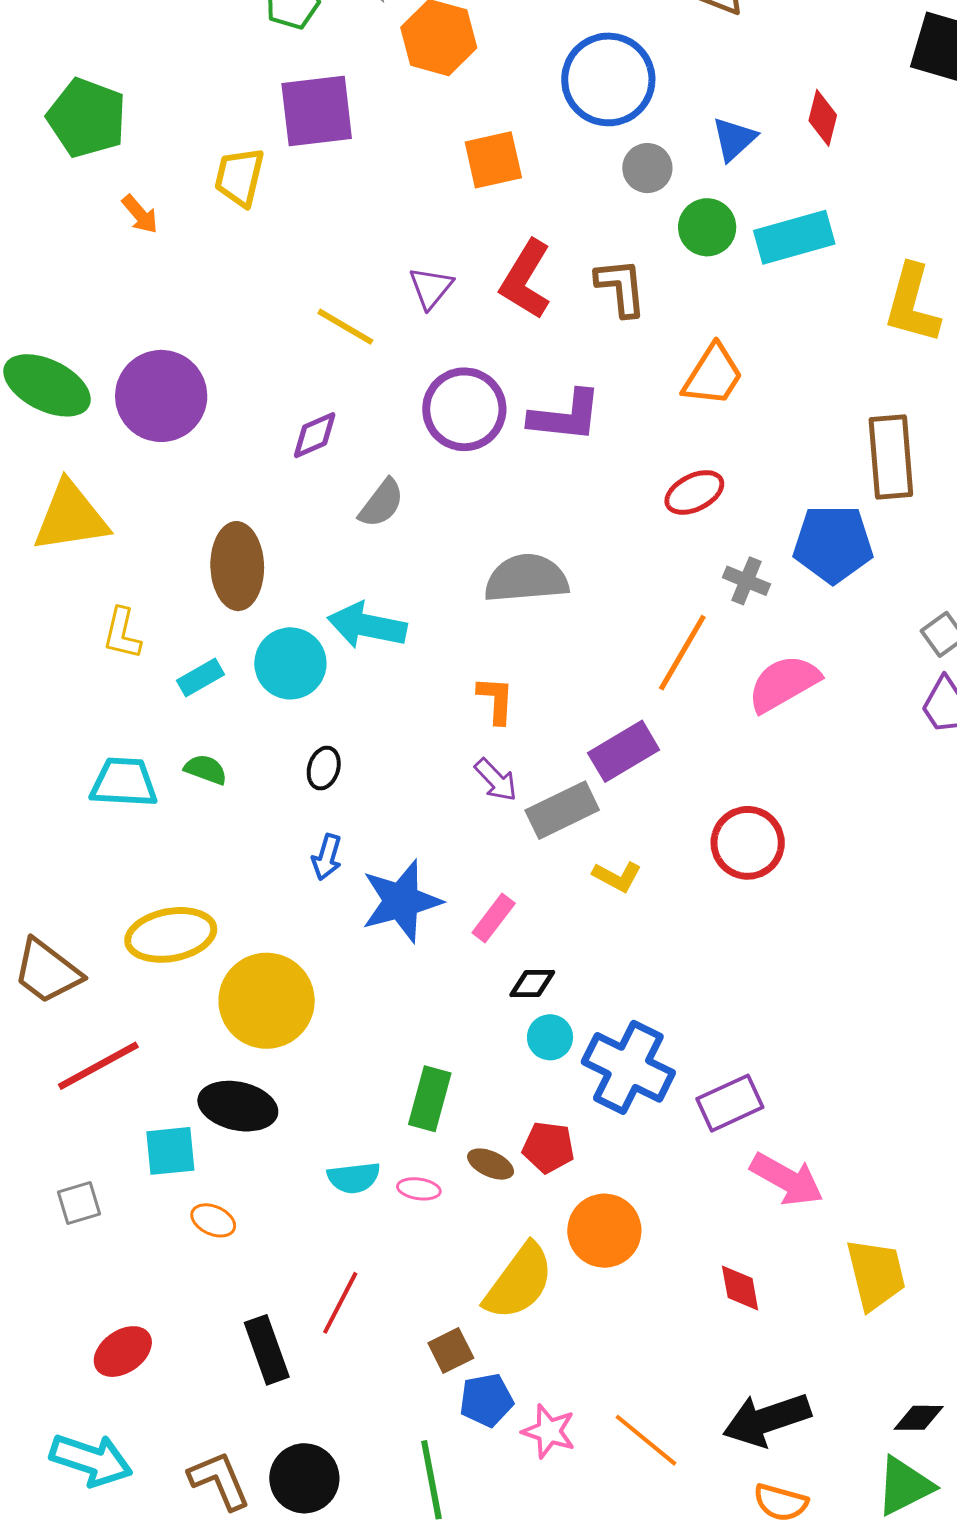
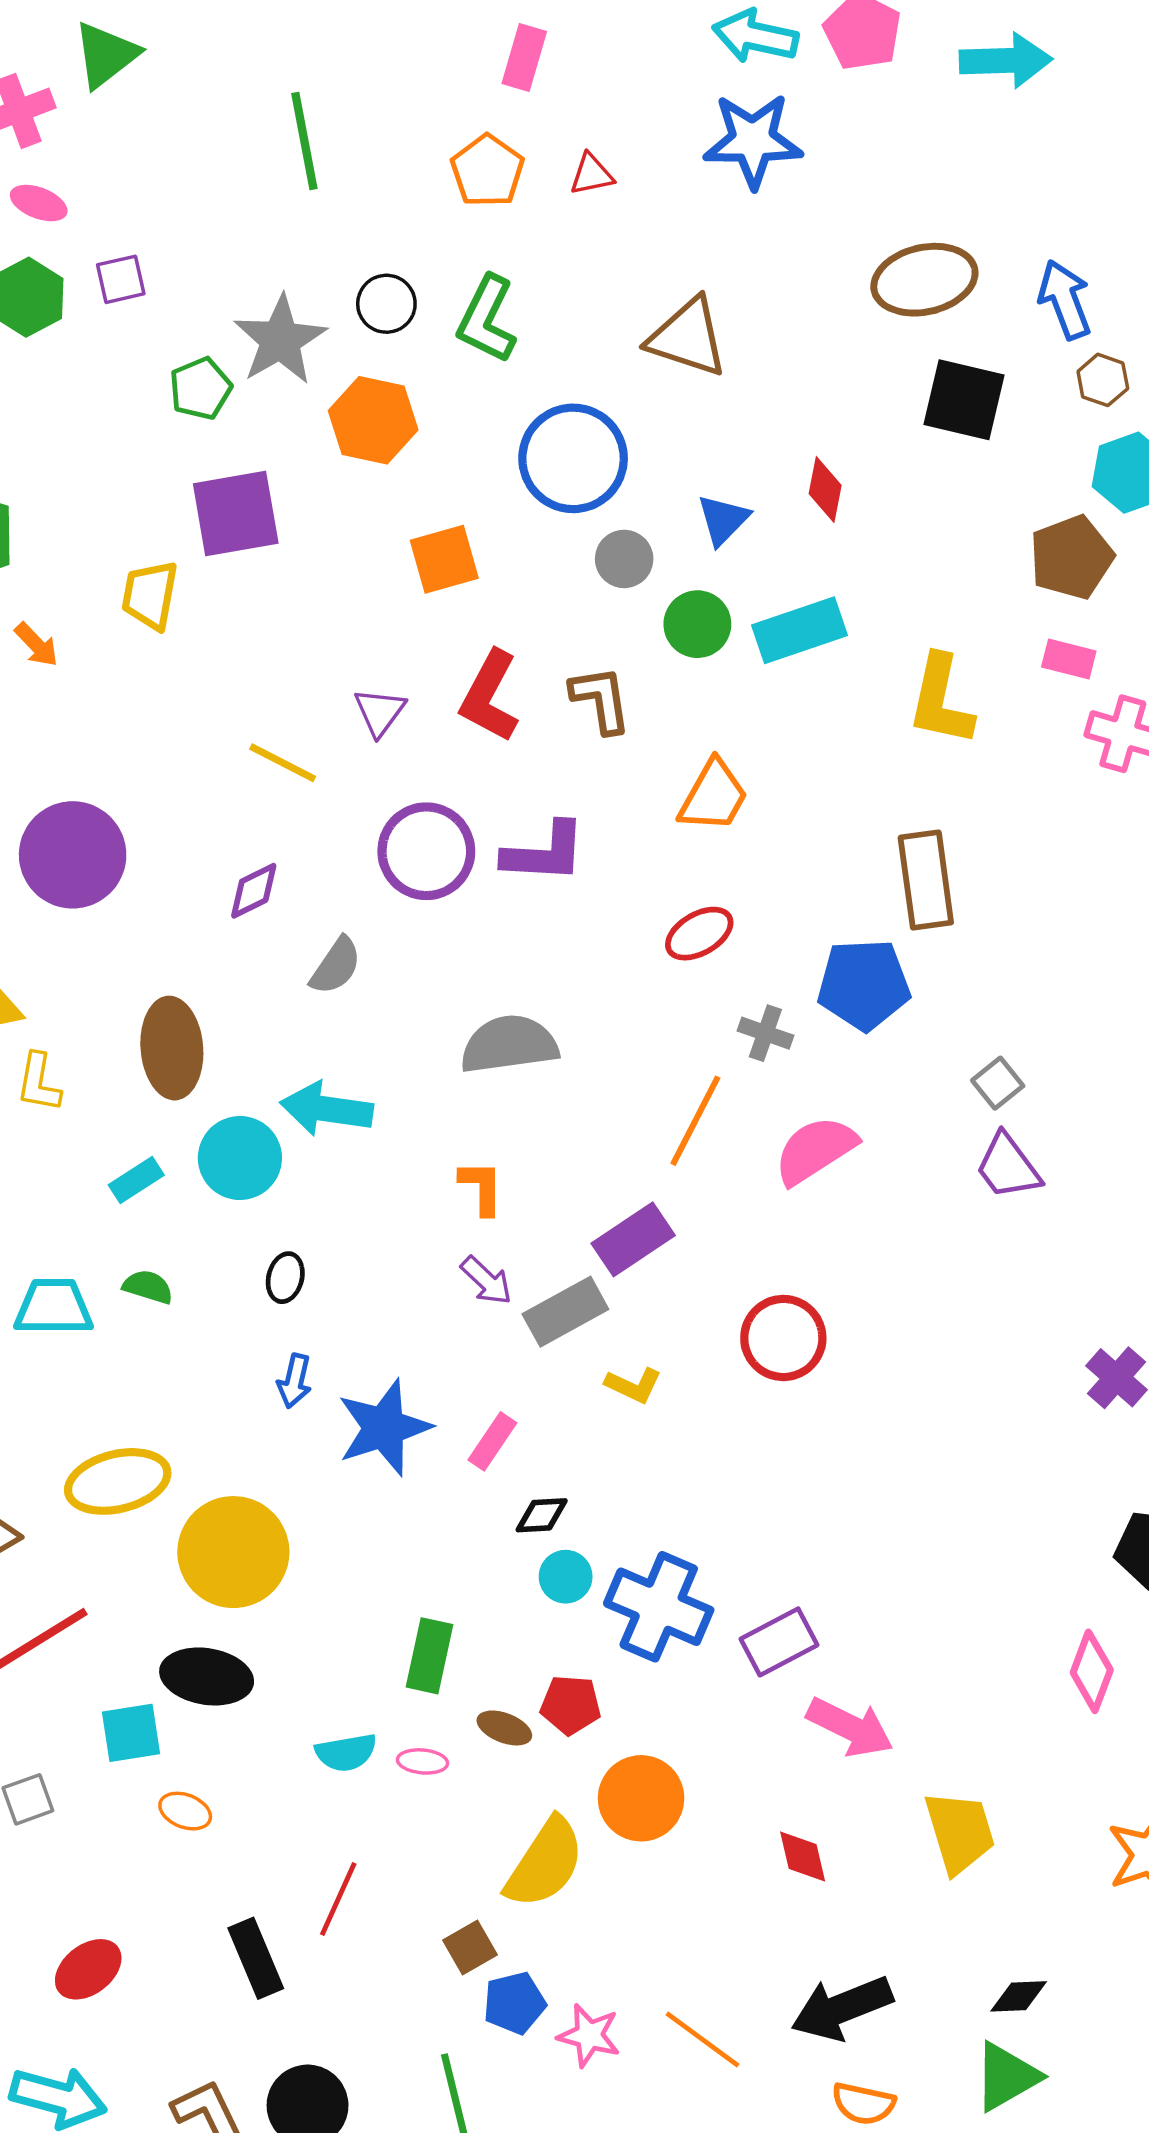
yellow L-shape: (122, 633) -> (39, 1083), moved

